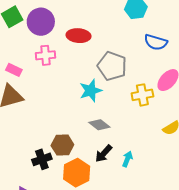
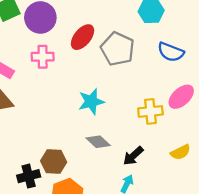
red ellipse: (79, 36) -> (83, 37), turned -60
gray pentagon: (112, 66) -> (117, 49), moved
black arrow: (104, 154) -> (133, 156), moved

